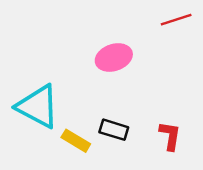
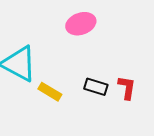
black rectangle: (114, 130) -> (96, 87), moved

